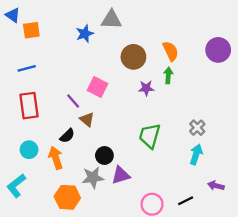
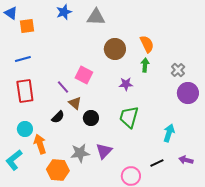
blue star: (85, 34) -> (64, 12), moved
purple circle: (218, 50) -> (188, 93), moved
purple star: (146, 88) -> (126, 84), moved
gray cross: (197, 128) -> (178, 70), moved
black circle: (104, 155) -> (91, 118), moved
orange arrow: (56, 158) -> (40, 144), moved
purple triangle: (121, 175) -> (104, 151), turned -30
black line: (186, 201) -> (157, 163), moved

